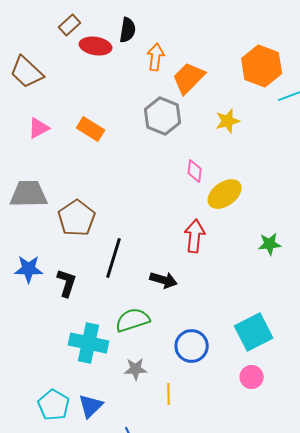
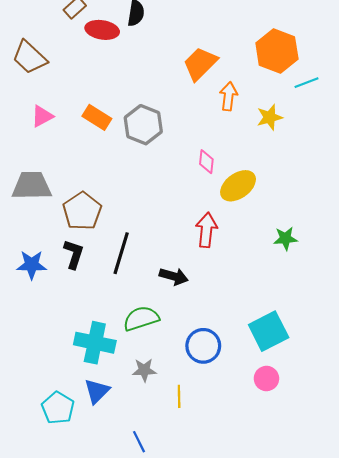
orange arrow: (156, 57) -> (229, 96), moved
gray hexagon: (163, 116) -> (143, 125), moved
yellow star: (228, 121) -> (270, 117), moved
black L-shape: (67, 283) -> (74, 254), moved
blue triangle: (91, 406) -> (97, 391), moved

